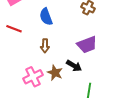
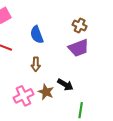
purple trapezoid: (87, 45) -> (79, 48), moved

